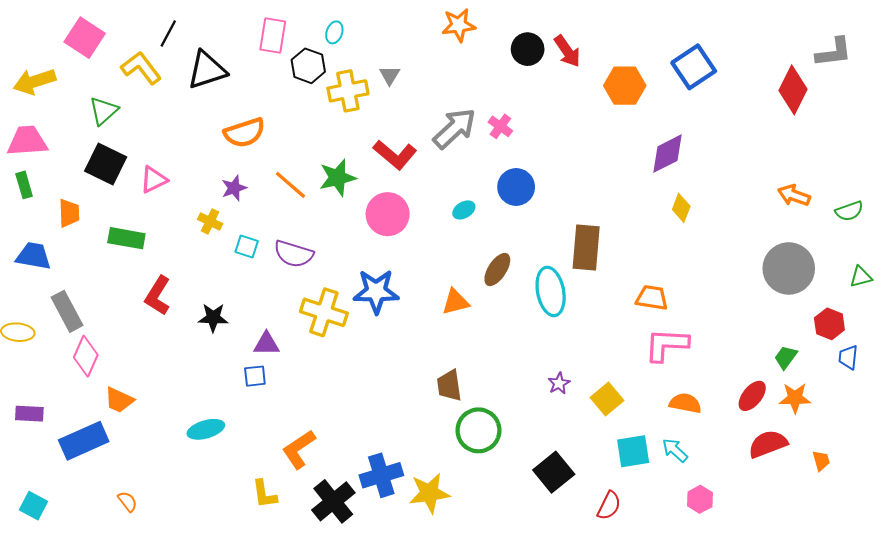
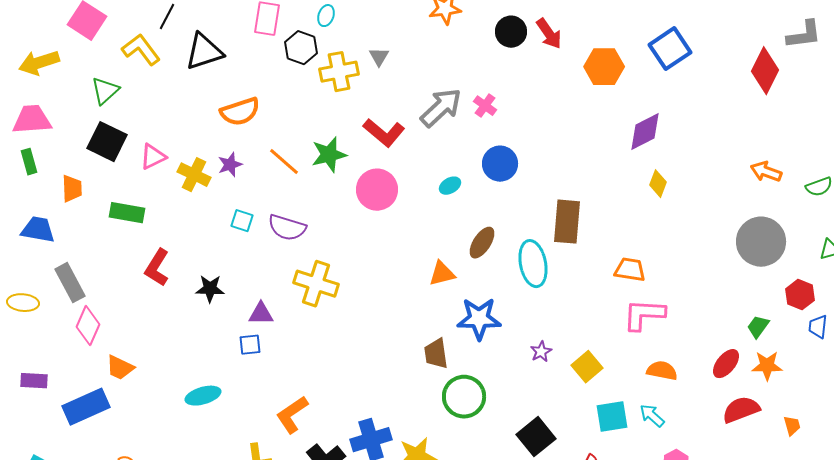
yellow cross: (210, 221) -> (194, 175), moved, size x1.4
blue star: (376, 291) -> (479, 319), moved

